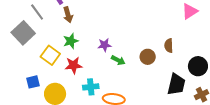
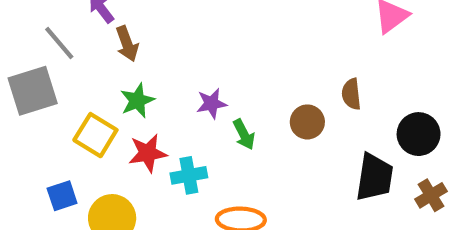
gray square: (23, 33) -> (33, 91), turned 30
green arrow: (118, 60) -> (244, 134), turned 40
cyan cross: (91, 87) -> (189, 175), moved

